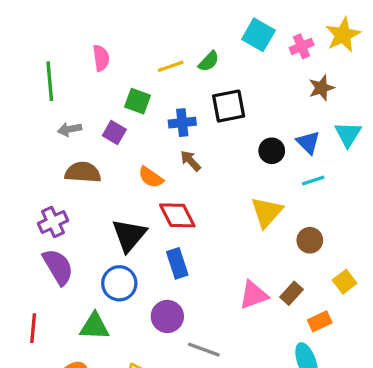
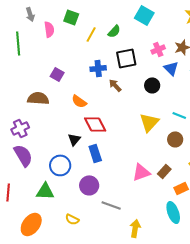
pink cross: (302, 46) -> (158, 49), moved
yellow line: (171, 66) -> (91, 34), turned -42
green square: (138, 101) -> (71, 17), moved
gray arrow: (70, 129) -> (30, 14), moved, turned -96
blue triangle: (308, 142) -> (171, 68), moved
brown arrow: (191, 161) -> (115, 85), moved
cyan line: (313, 181) -> (179, 115), moved, turned 40
black triangle: (129, 235) -> (74, 139), moved, size x0.6

